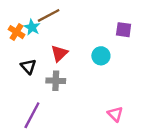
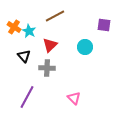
brown line: (49, 15) -> (55, 16), moved
cyan star: (32, 27) -> (29, 31), moved
pink triangle: (115, 114) -> (74, 98), moved

